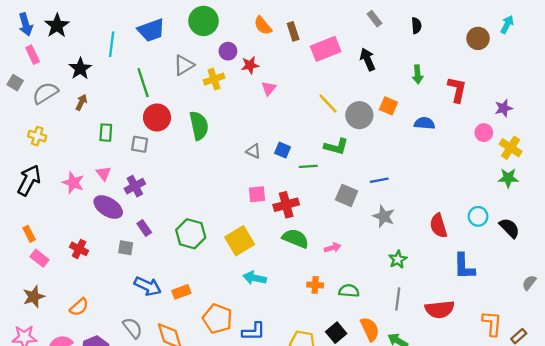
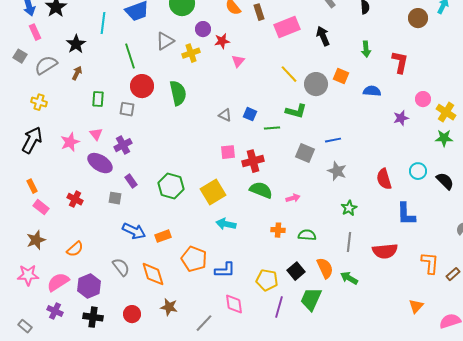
purple star: (504, 108) -> (401, 118), moved
pink star: (73, 183) -> (70, 142), turned 30

